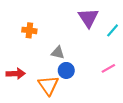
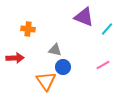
purple triangle: (88, 18) -> (84, 17), turned -35
red arrow: (16, 74) -> (15, 58), moved

